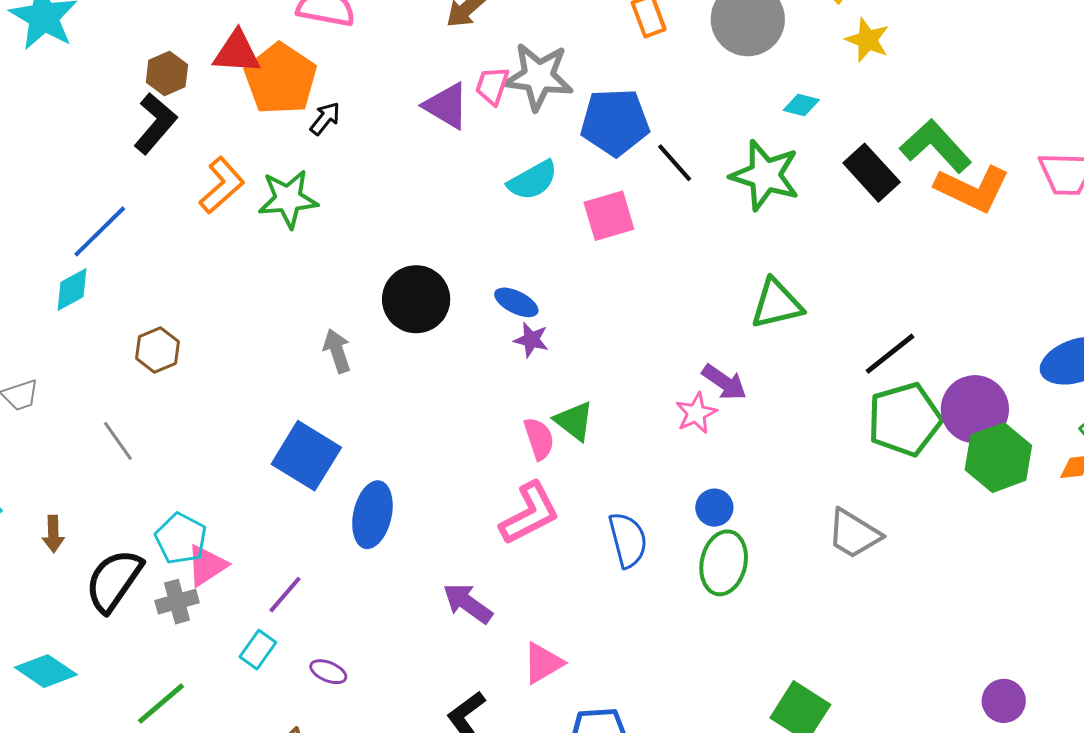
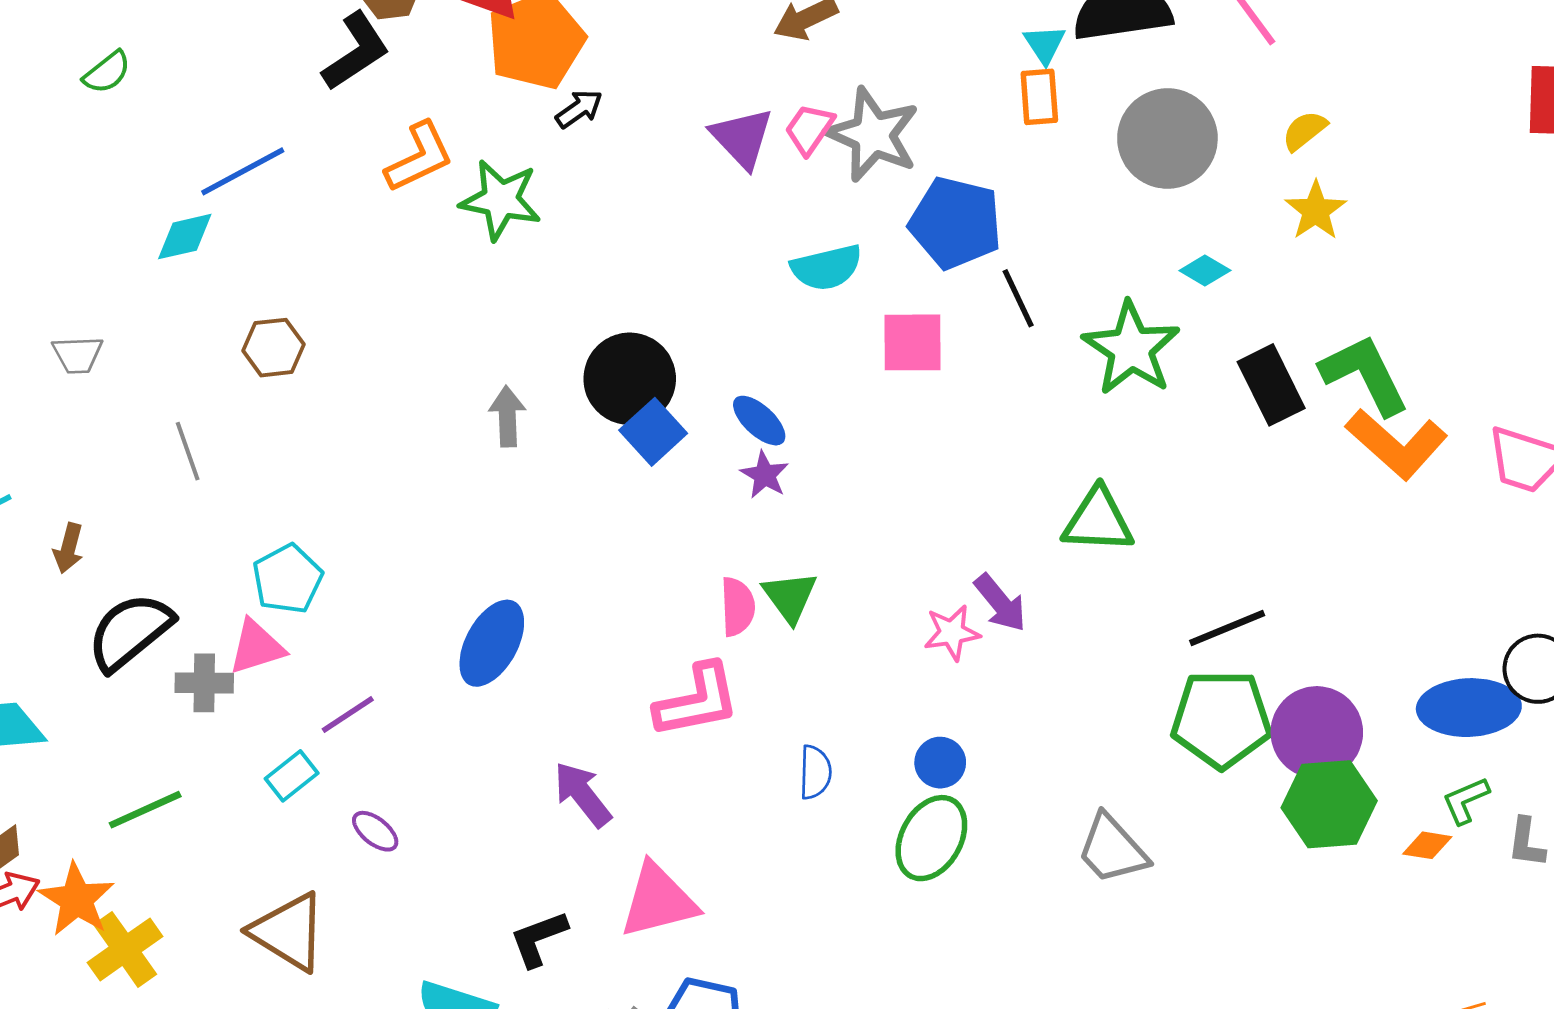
blue square: (306, 456) -> (653, 432), moved, size x0.7
cyan pentagon: (181, 539) -> (287, 579), moved
blue semicircle: (628, 540) -> (815, 772), size x0.7
pink triangle: (543, 663) -> (658, 901), size x1.4

